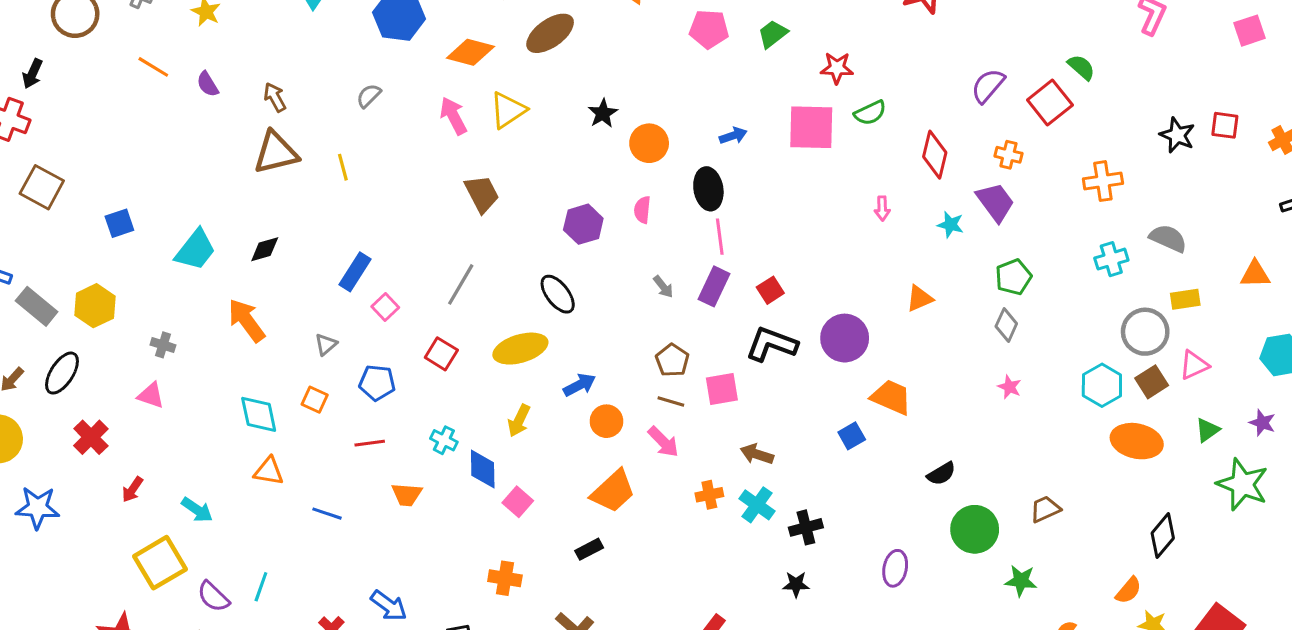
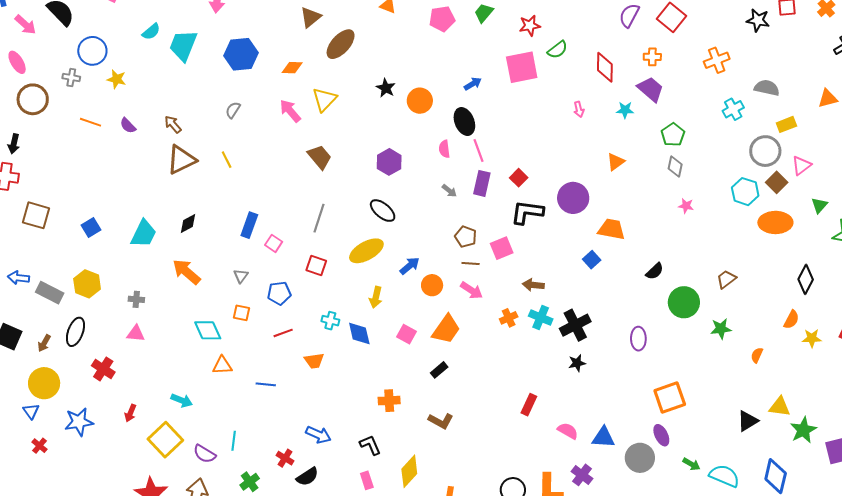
orange diamond: (470, 52) -> (292, 68), size x0.7
pink semicircle: (642, 210) -> (444, 149), moved
red arrow: (132, 489) -> (130, 413), moved
pink square: (518, 502) -> (406, 334), moved
black cross: (806, 527) -> (575, 325), size x1.4

